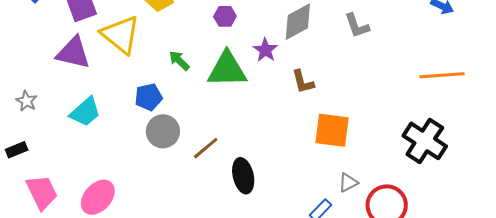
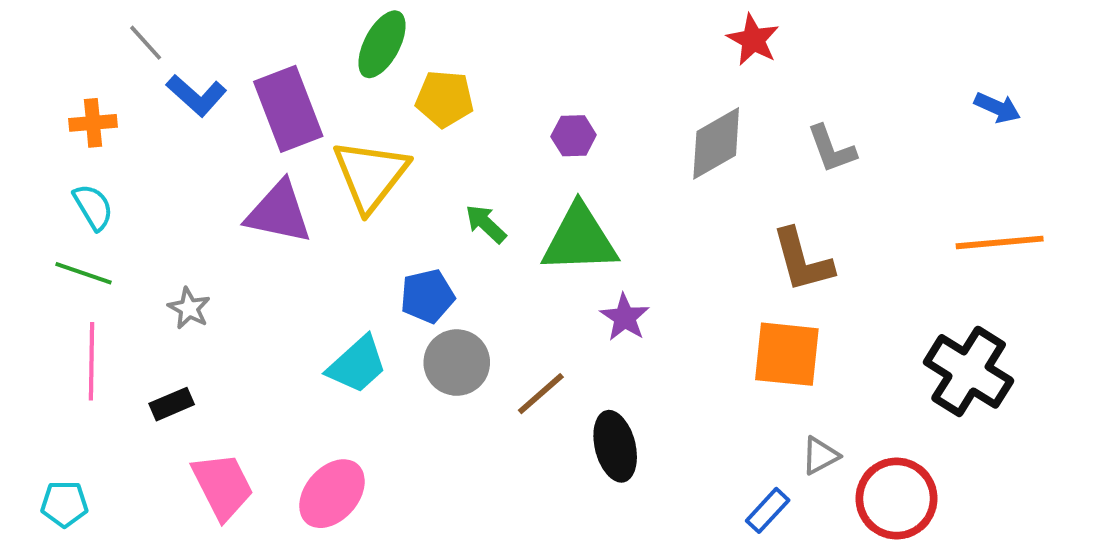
yellow triangle: (121, 35) -> (370, 175), turned 30
purple star: (265, 50) -> (625, 317), moved
brown L-shape: (303, 82) -> (802, 260), moved, size x1.4
cyan trapezoid: (85, 112) -> (357, 365), moved

